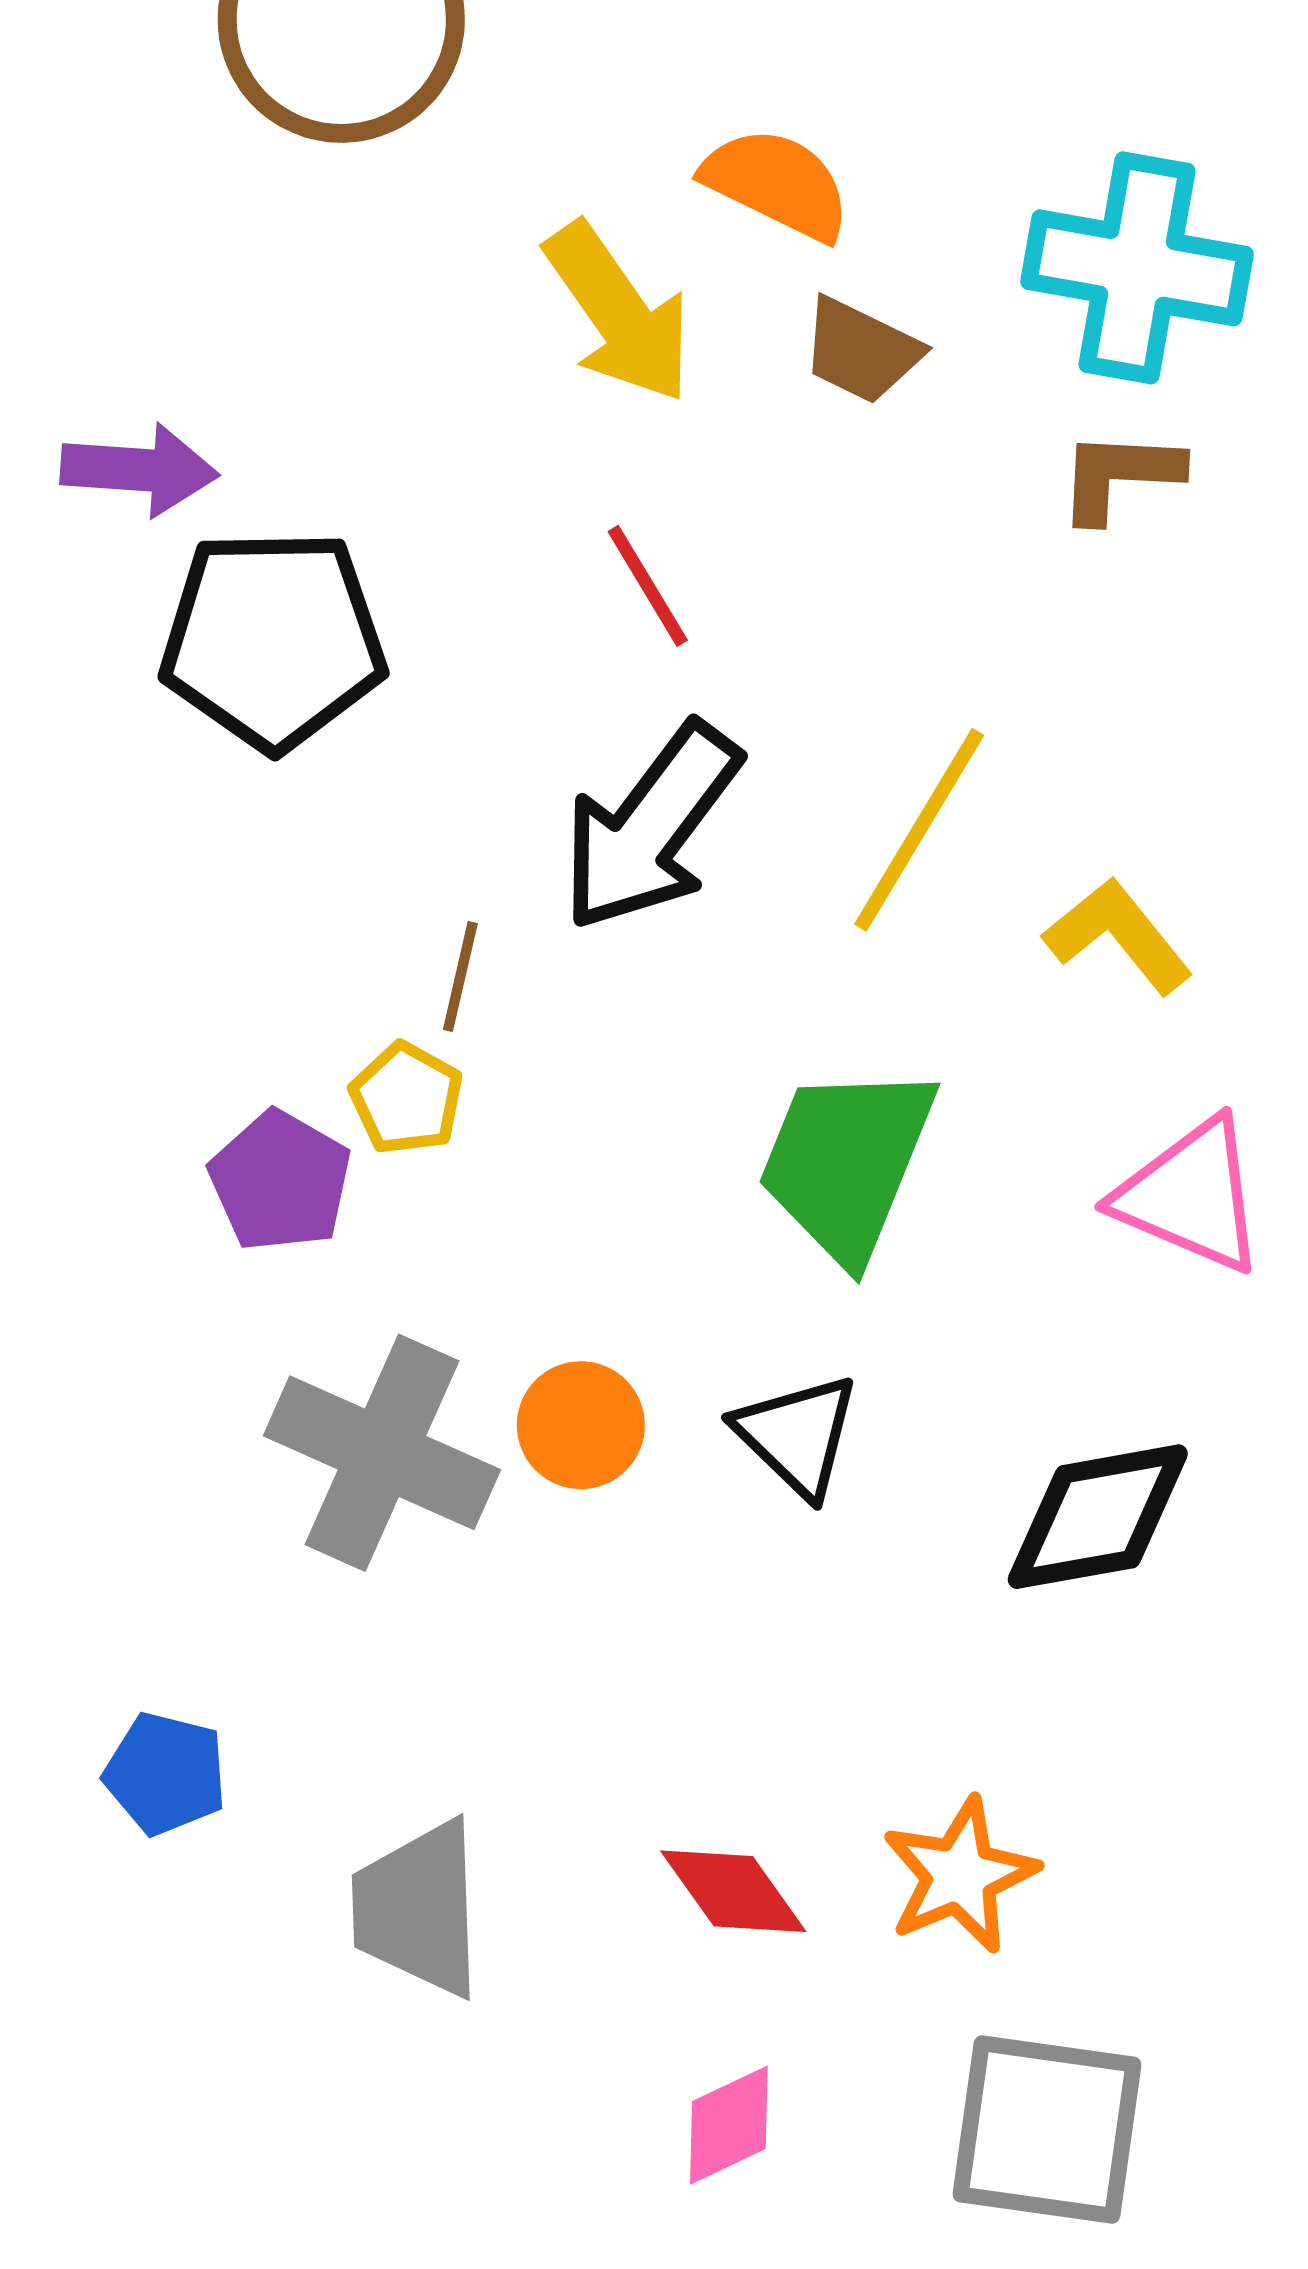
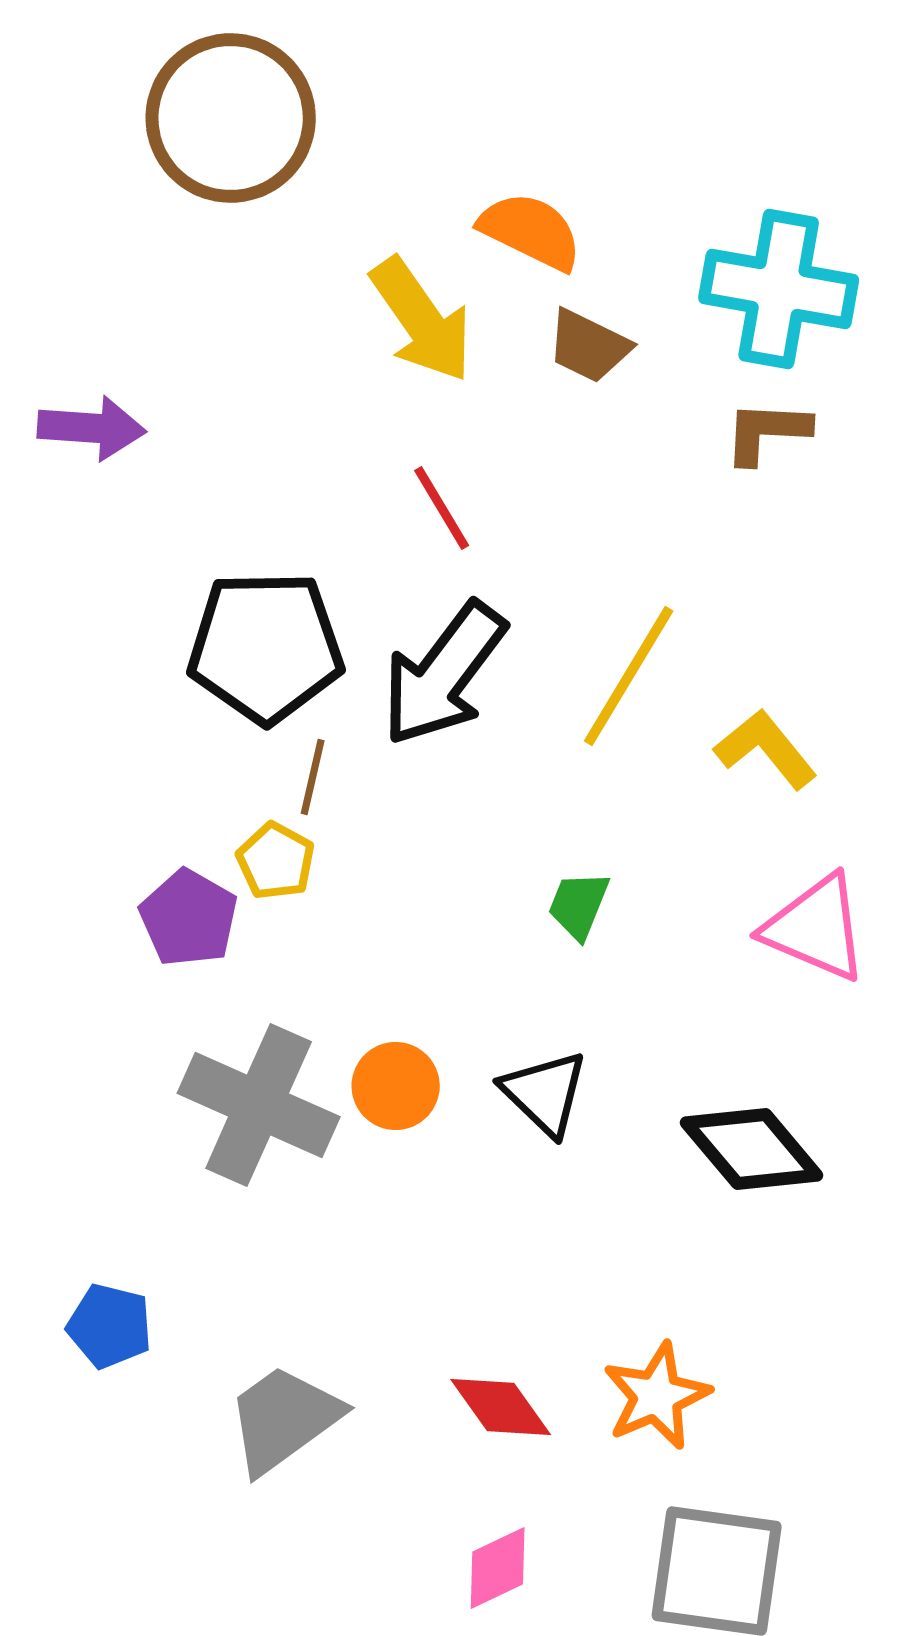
black pentagon: (273, 640) -> (266, 647), moved
green trapezoid: (847, 1162) -> (579, 905), size x0.5
black diamond: (1098, 1517) -> (752, 1149), turned 60
gray trapezoid: (418, 1909) -> (284, 1419), turned 56

